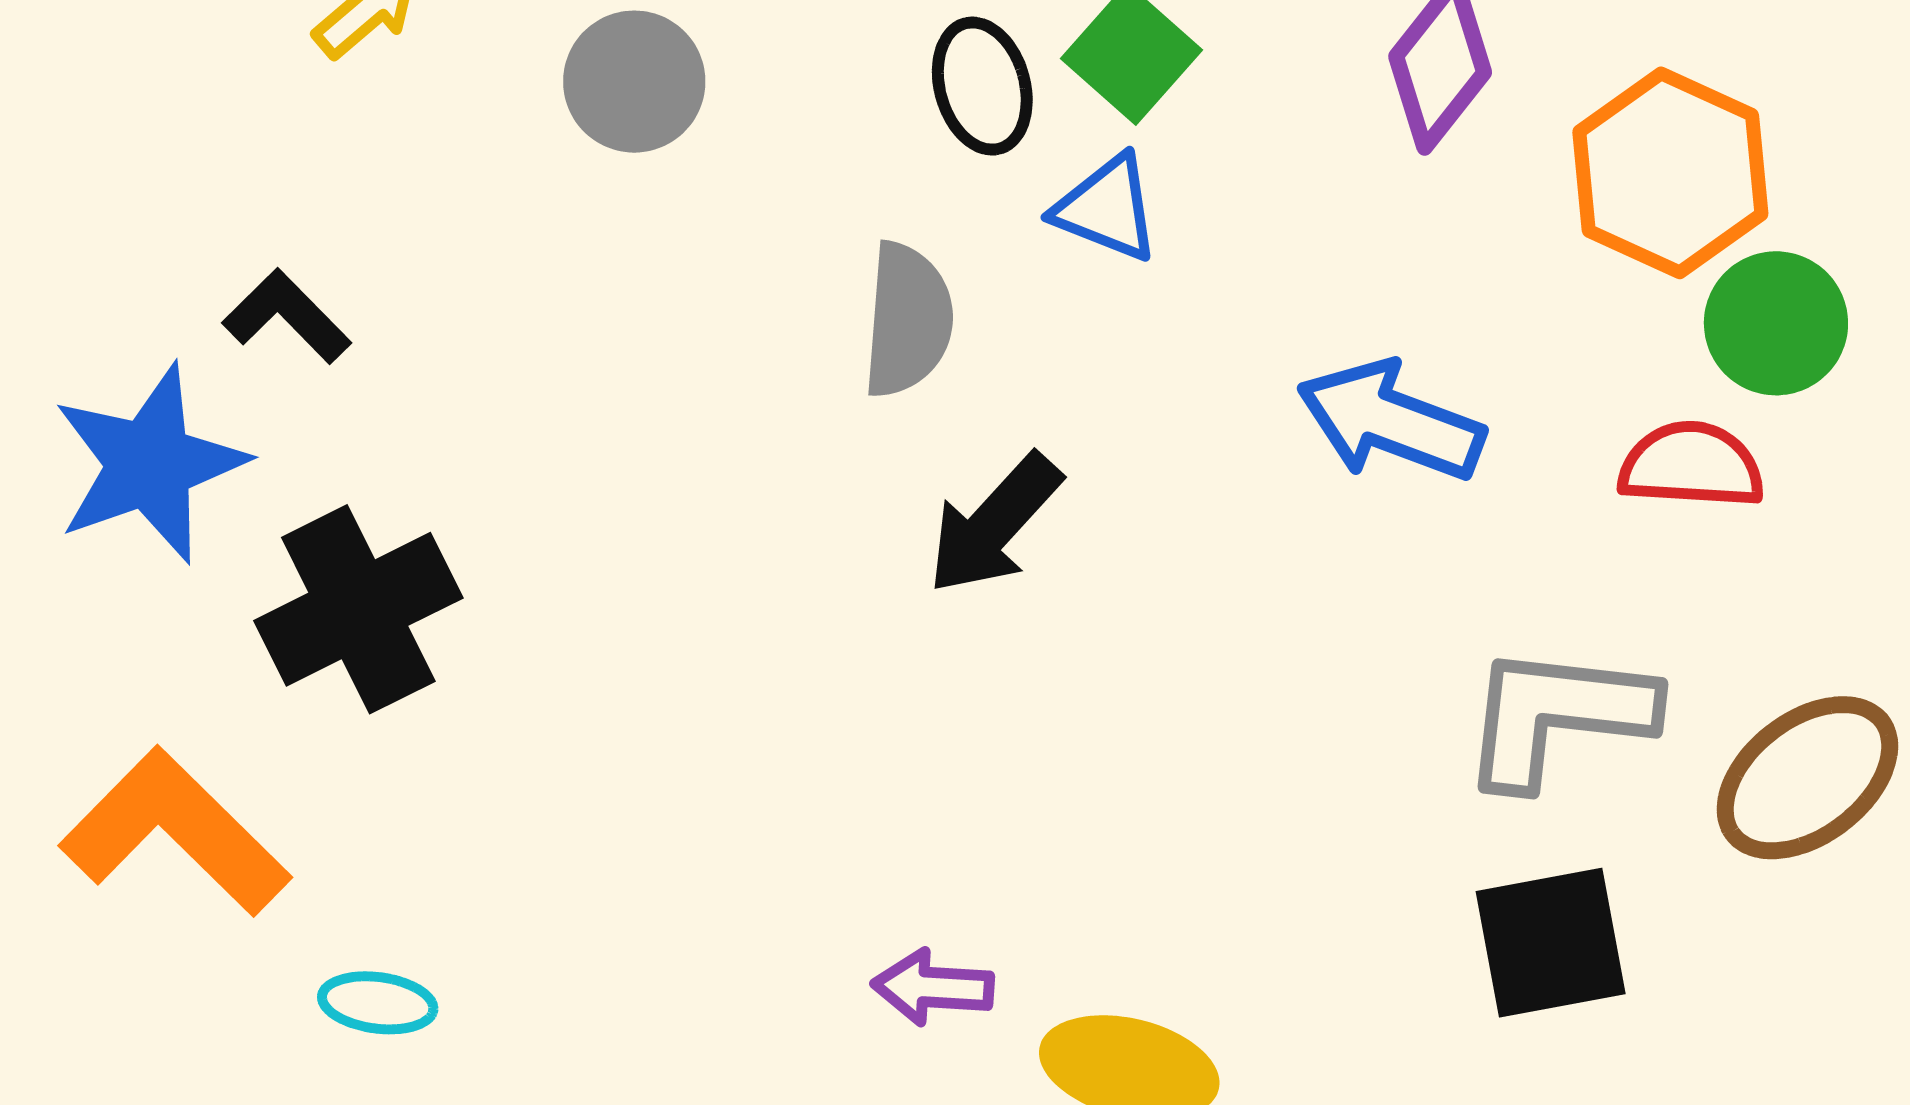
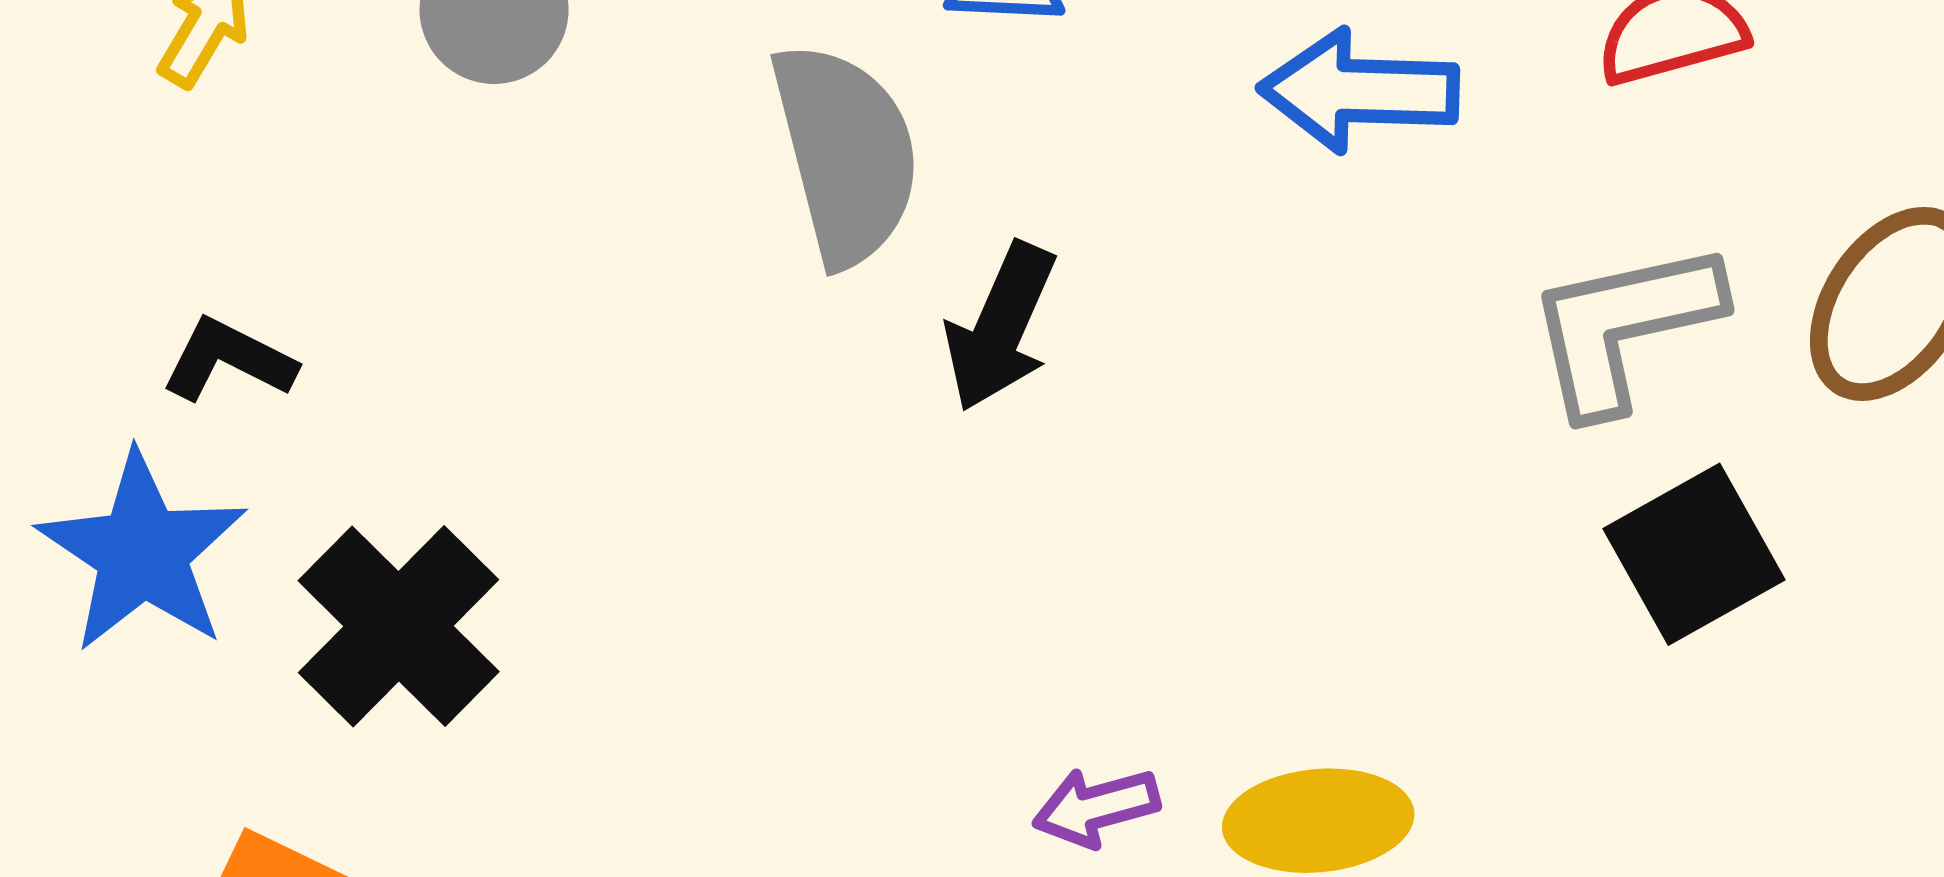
gray semicircle: (908, 320) -> (846, 154), size x1.4

